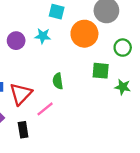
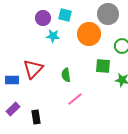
purple circle: (16, 41) -> (43, 18), moved
red triangle: (21, 94) -> (33, 69), moved
pink line: (45, 109) -> (75, 99), moved

